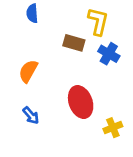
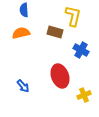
blue cross: (109, 54) -> (81, 50), moved
orange semicircle: (28, 71) -> (21, 33), moved, turned 48

